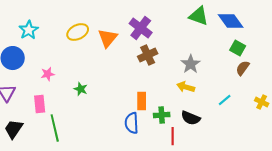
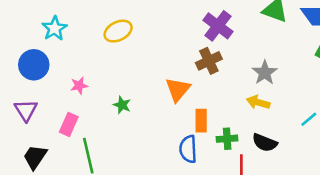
purple cross: (141, 28) -> (218, 26), moved
orange triangle: (108, 38) -> (178, 89), moved
pink rectangle: (40, 104) -> (69, 124), turned 30

